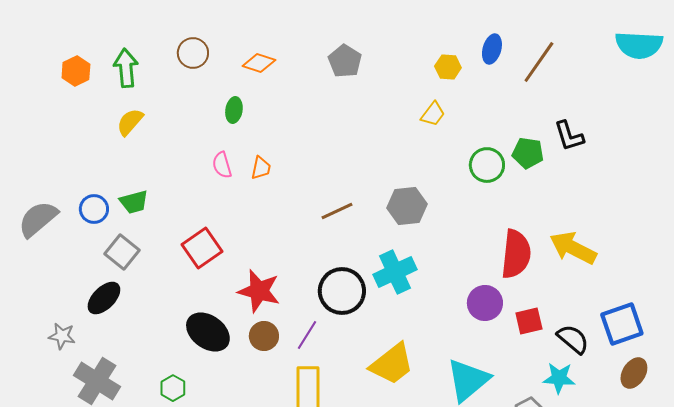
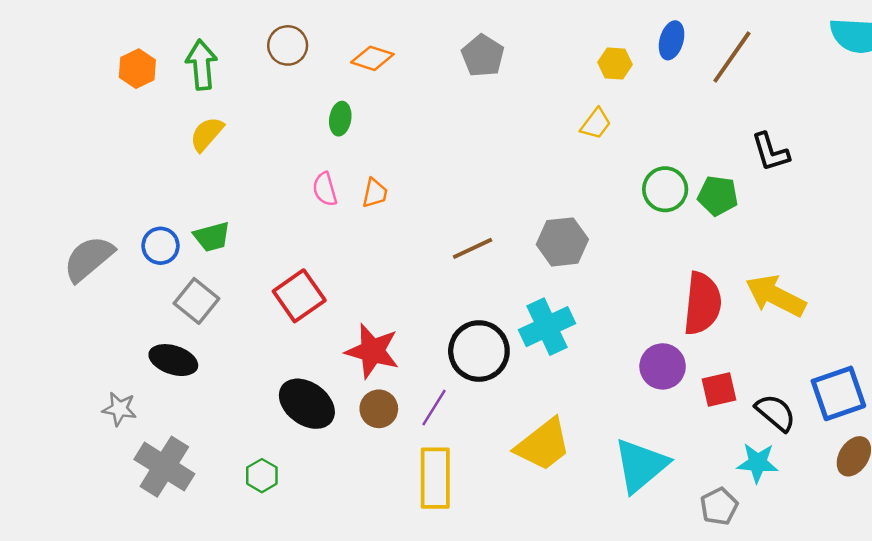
green pentagon: (528, 153) -> (718, 196), moved
black ellipse: (104, 298) -> (173, 360), turned 63

